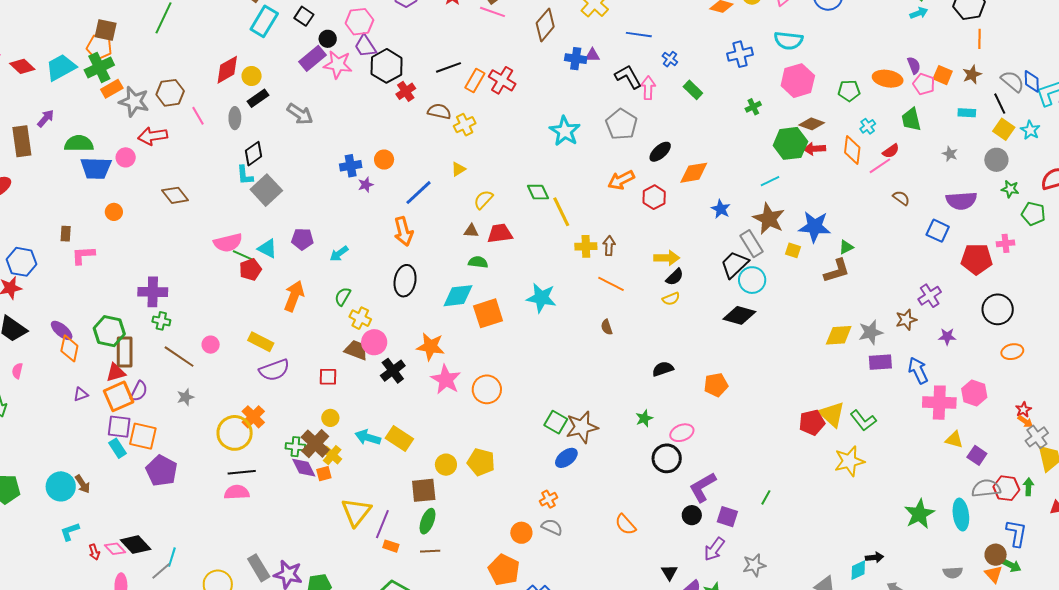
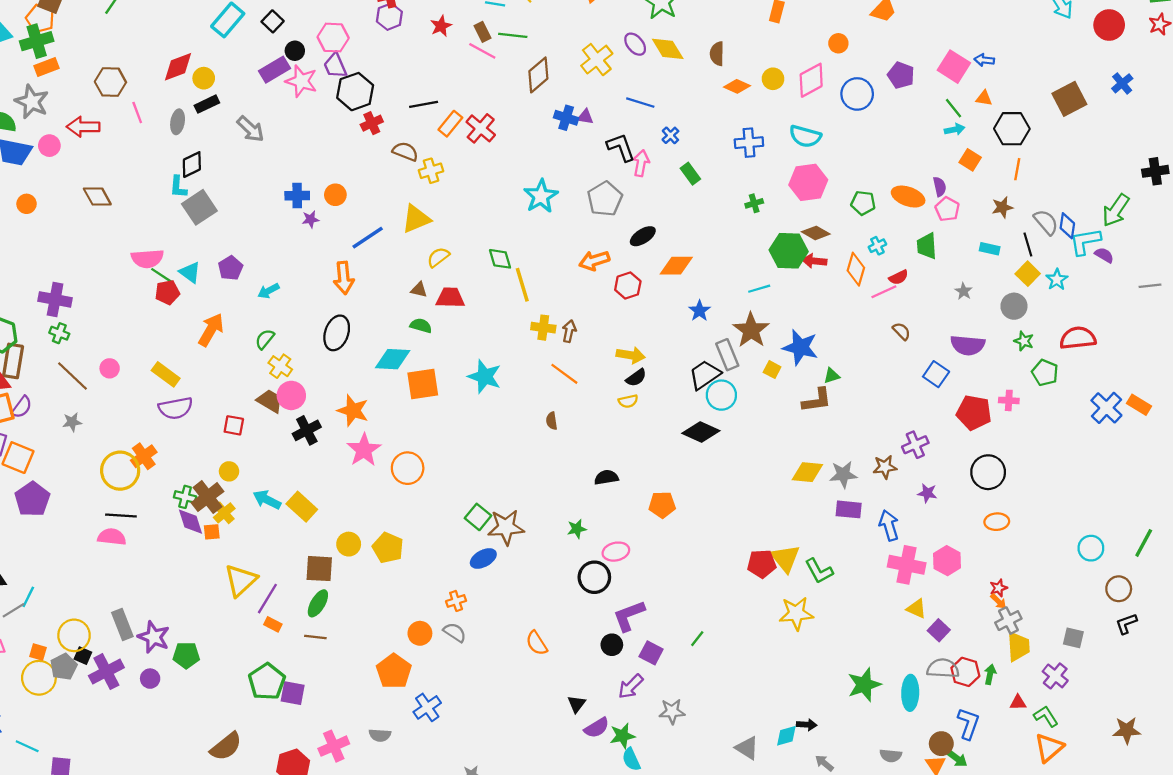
orange square: (943, 75) -> (970, 160), moved
gray star: (134, 101) -> (32, 102), moved
yellow triangle: (458, 169) -> (416, 219), size x1.8
purple pentagon: (302, 239) -> (230, 268), turned 30

